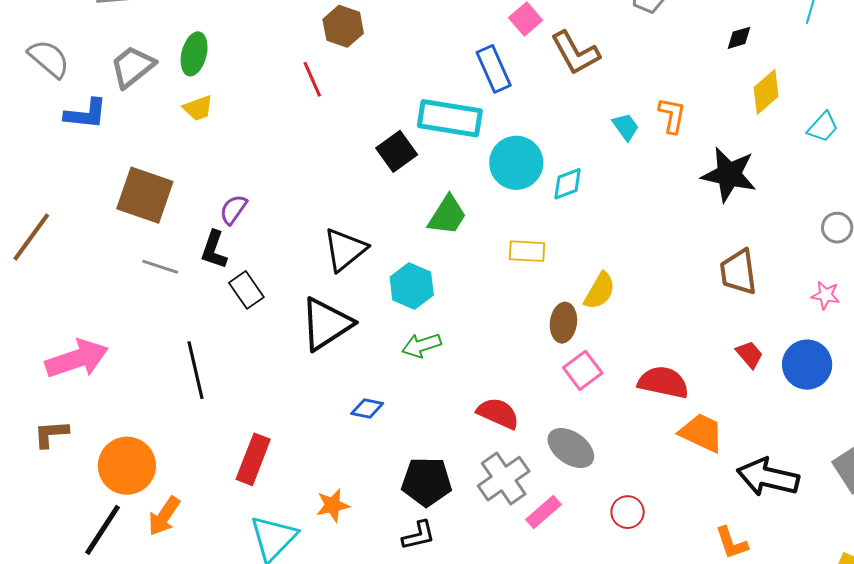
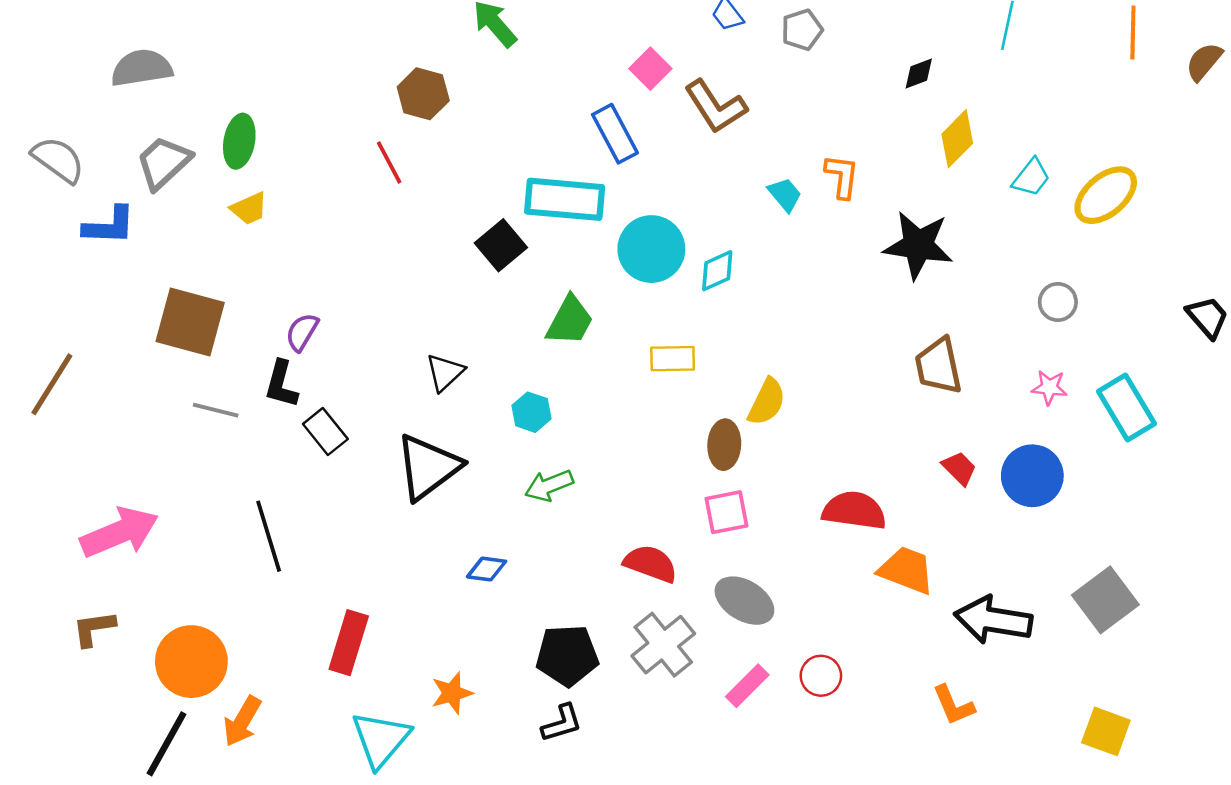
black triangle: (345, 250) -> (445, 372), size x0.7
cyan hexagon: (412, 286) -> (531, 412), size x0.7
pink square: (583, 370) -> (727, 512), moved, turned 30
pink rectangle: (543, 512) -> (747, 686), moved

